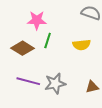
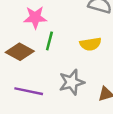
gray star: (55, 84) -> (72, 82), moved

